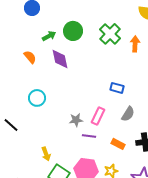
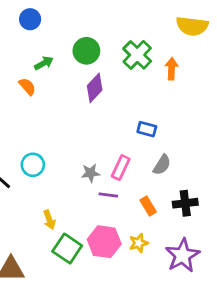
green arrow: (49, 36) -> (44, 63), moved
purple diamond: (60, 59) -> (95, 88), moved, turned 55
cyan circle: (37, 98) -> (33, 165), moved
orange rectangle: (118, 144) -> (148, 206), turned 32

